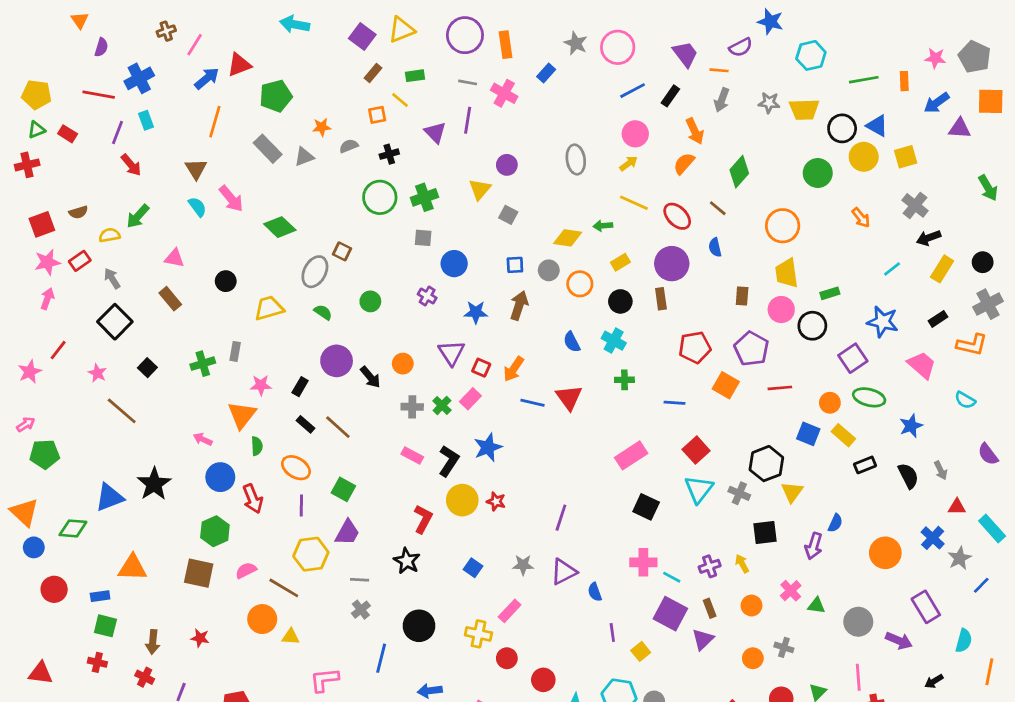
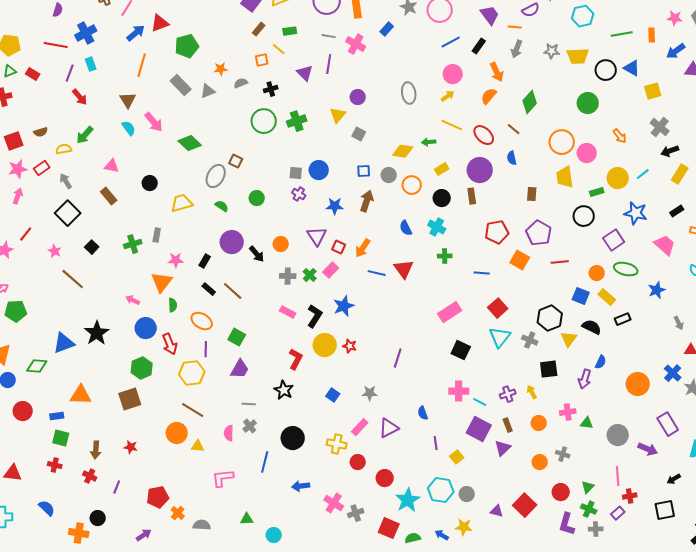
yellow circle: (864, 157) -> (618, 178), moved
gray square: (423, 238) -> (296, 173), moved
pink circle: (781, 310) -> (587, 153), moved
black semicircle: (908, 476) -> (592, 327), moved, turned -36
yellow hexagon: (311, 554) -> (192, 373), moved
pink semicircle: (246, 570) -> (229, 433), moved, turned -63
purple triangle: (564, 572) -> (389, 428), moved
brown square: (199, 573) -> (130, 399), turned -30
pink cross: (791, 591) -> (568, 412), turned 35

